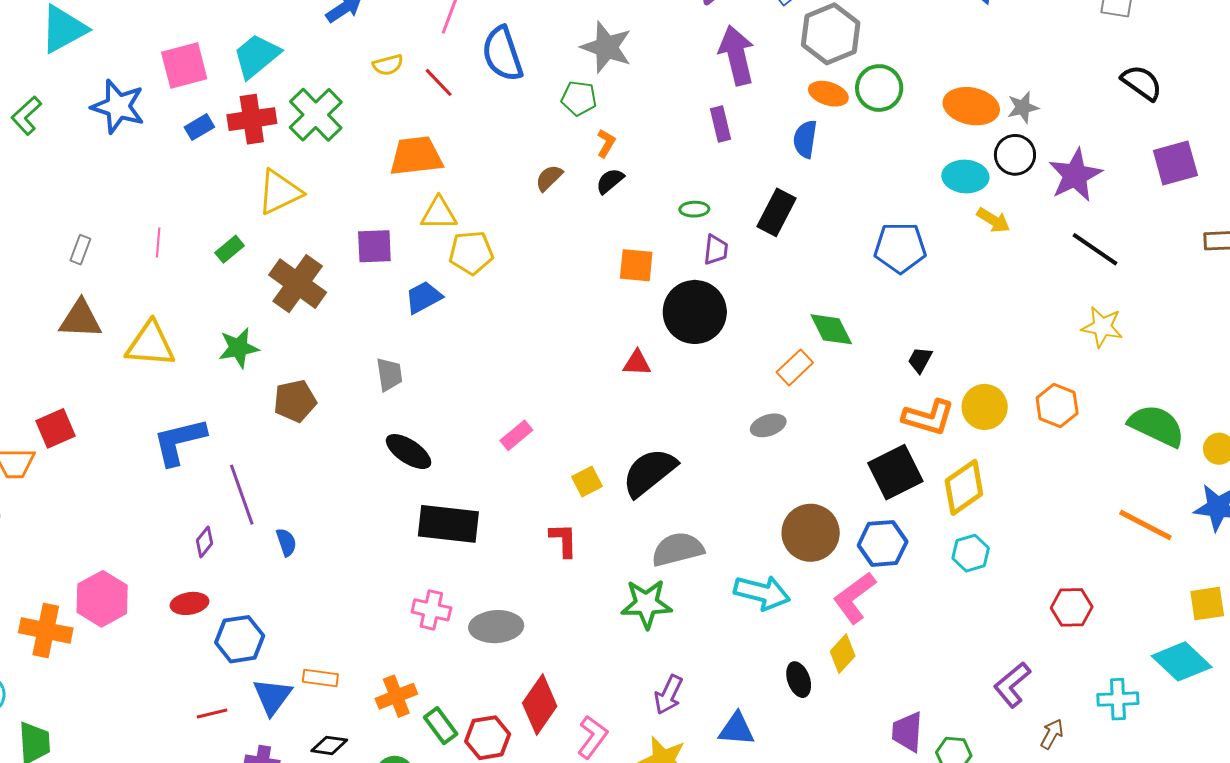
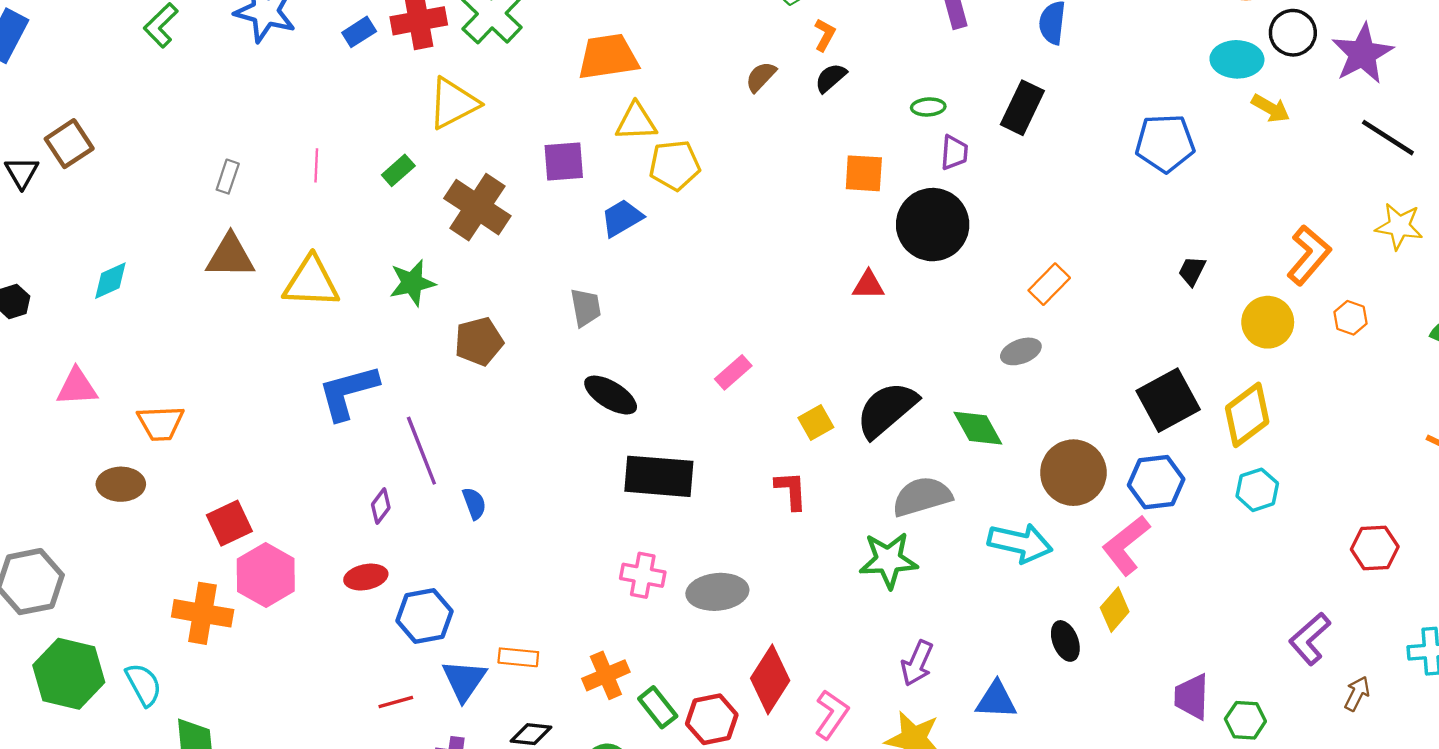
green diamond: (831, 329) -> (978, 428), moved
orange hexagon: (1057, 405) -> (1350, 318), size x0.7
orange L-shape: (929, 417) -> (1309, 255), moved, turned -64
red square: (55, 428) -> (229, 523), moved

